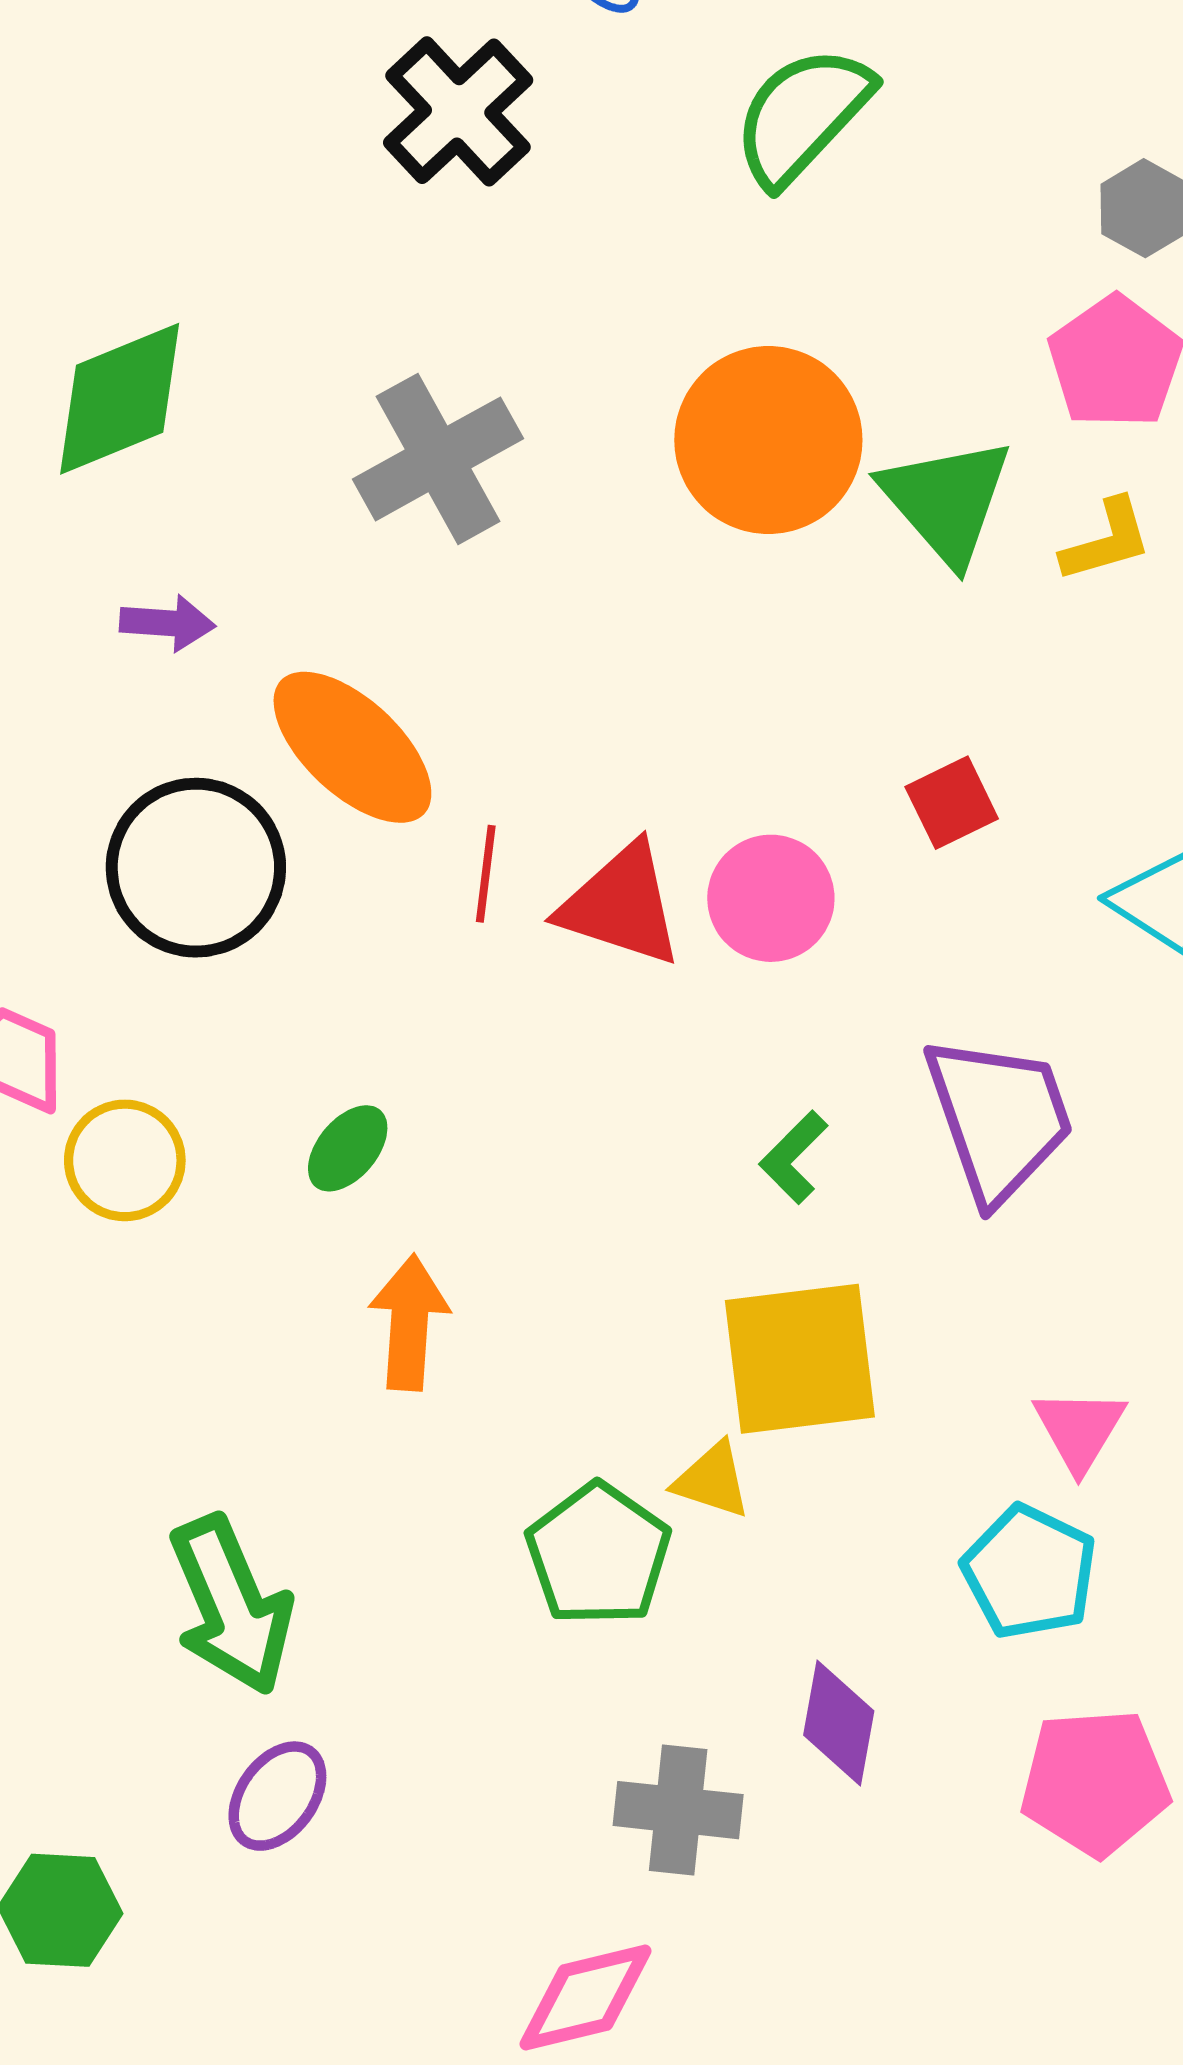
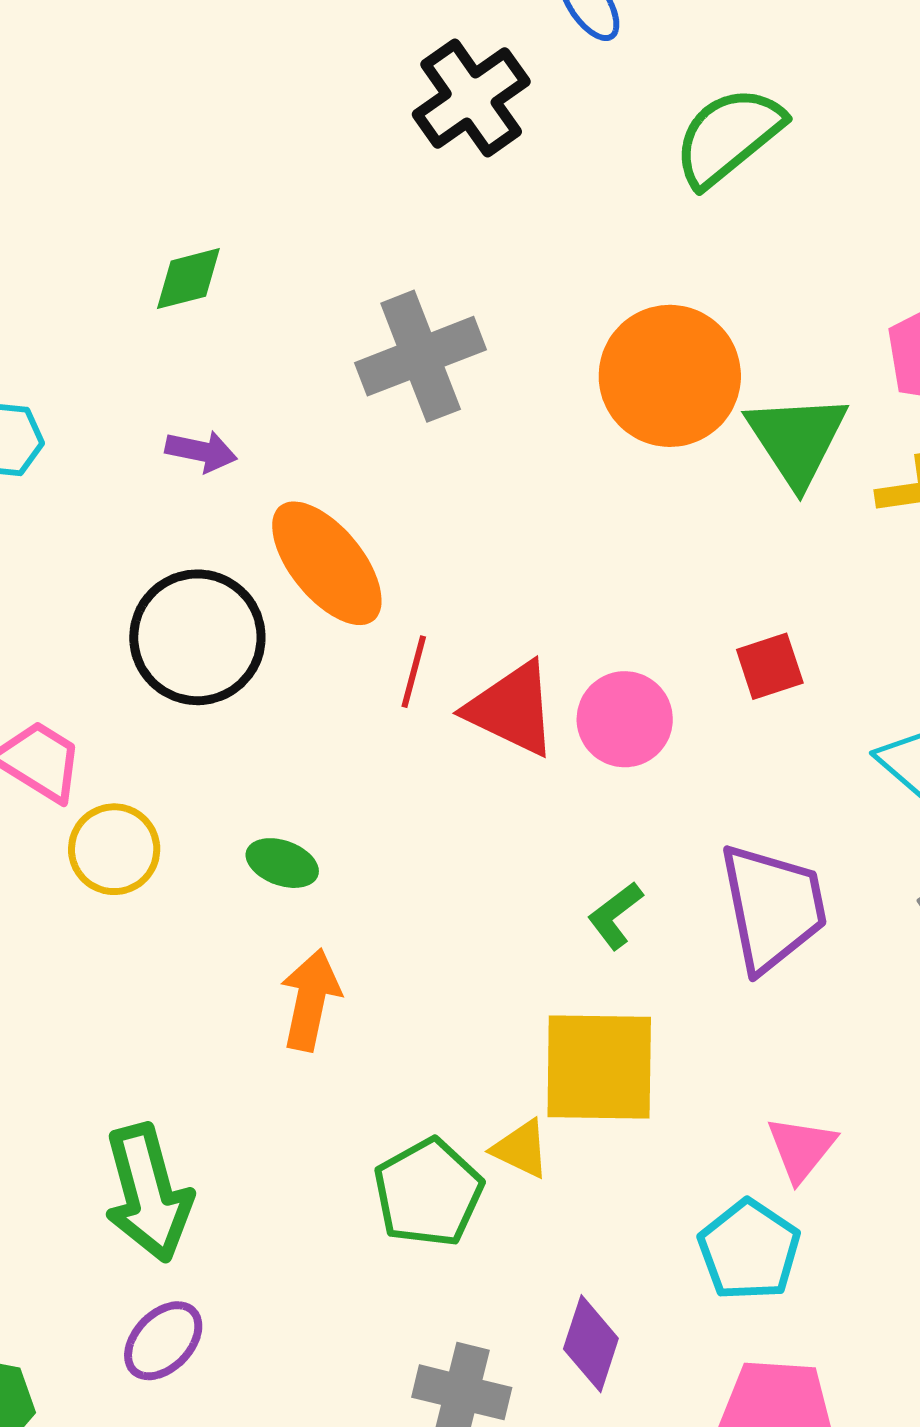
green diamond: (120, 399) -> (188, 279), size x0.6
green ellipse: (348, 1148) -> (282, 863), turned 62

